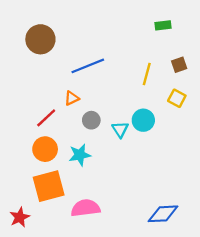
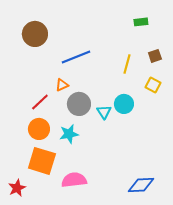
gray circle: (91, 120) -> (79, 104), size x1.5
orange square: (49, 186) -> (42, 161), turned 32

